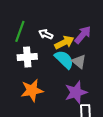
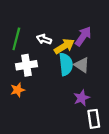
cyan semicircle: (64, 59) -> (66, 64), turned 45
orange star: (32, 90) -> (18, 90), moved, size x0.6
purple star: (76, 92) -> (82, 98), size x0.7

